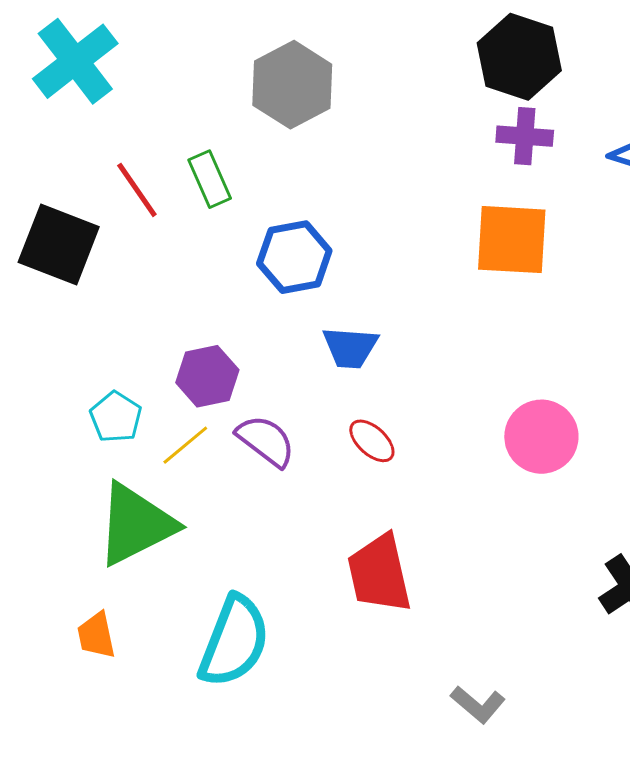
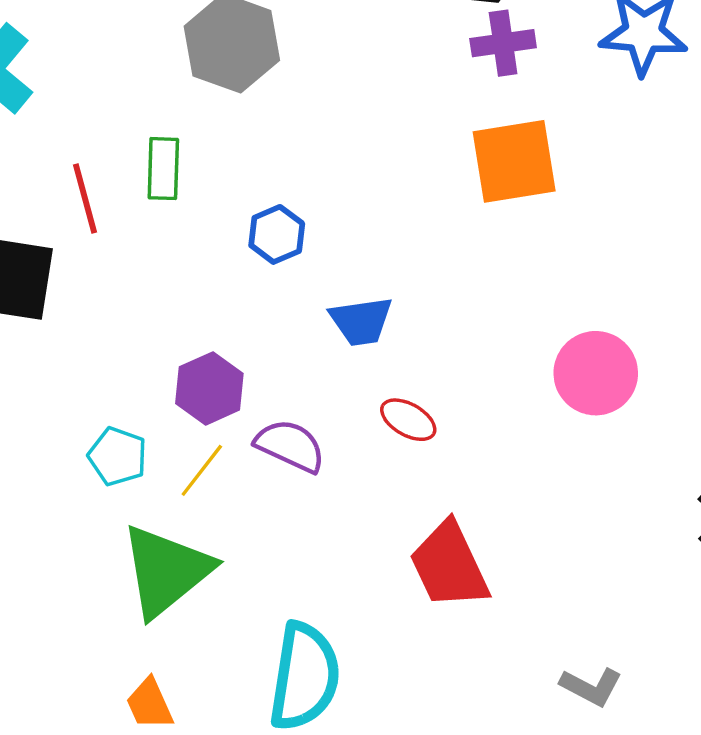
green rectangle: (210, 179) -> (163, 169), turned 38
red line: (137, 190) -> (85, 199), turned 32
blue hexagon: (294, 257) -> (277, 234), size x0.7

